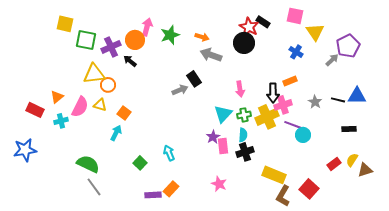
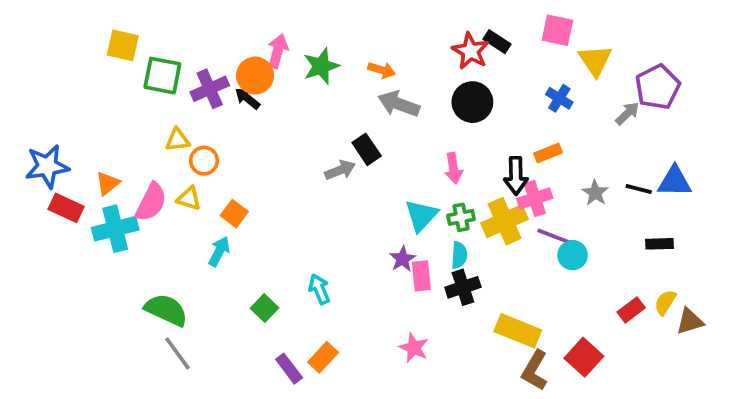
black circle: (244, 43) -> (472, 102), moved
black arrow: (130, 61) -> (247, 98), moved
yellow triangle: (94, 74) -> (178, 140), size x0.6
cyan cross: (61, 121) -> (115, 229), size x1.6
blue star: (25, 150) -> (47, 166), moved
purple rectangle: (153, 195) -> (289, 369), turned 56

